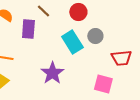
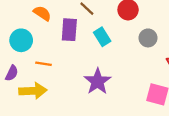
cyan rectangle: (72, 42) -> (102, 37), moved, size x0.7

